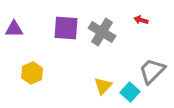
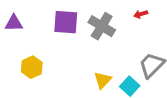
red arrow: (141, 20) -> (141, 14), turned -32

